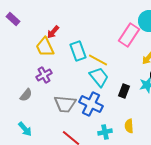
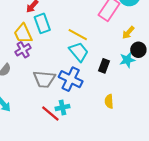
yellow trapezoid: (45, 47) -> (23, 34), moved
cyan rectangle: (78, 51) -> (42, 23), moved
cyan cross: (105, 132) -> (63, 107), moved

